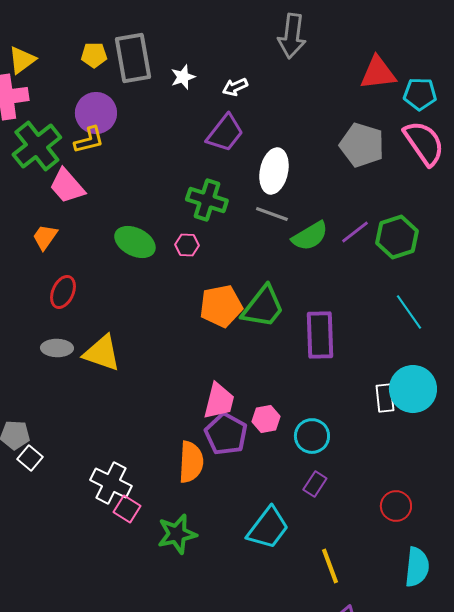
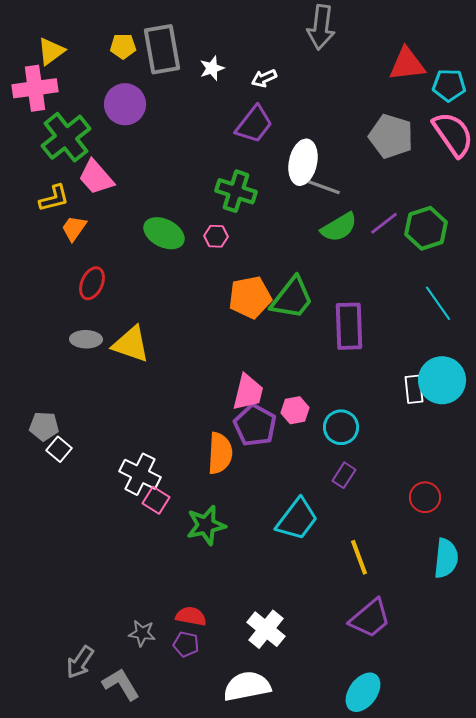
yellow L-shape: (89, 140) -> (54, 198), moved
gray line: (272, 214) -> (324, 187), moved

